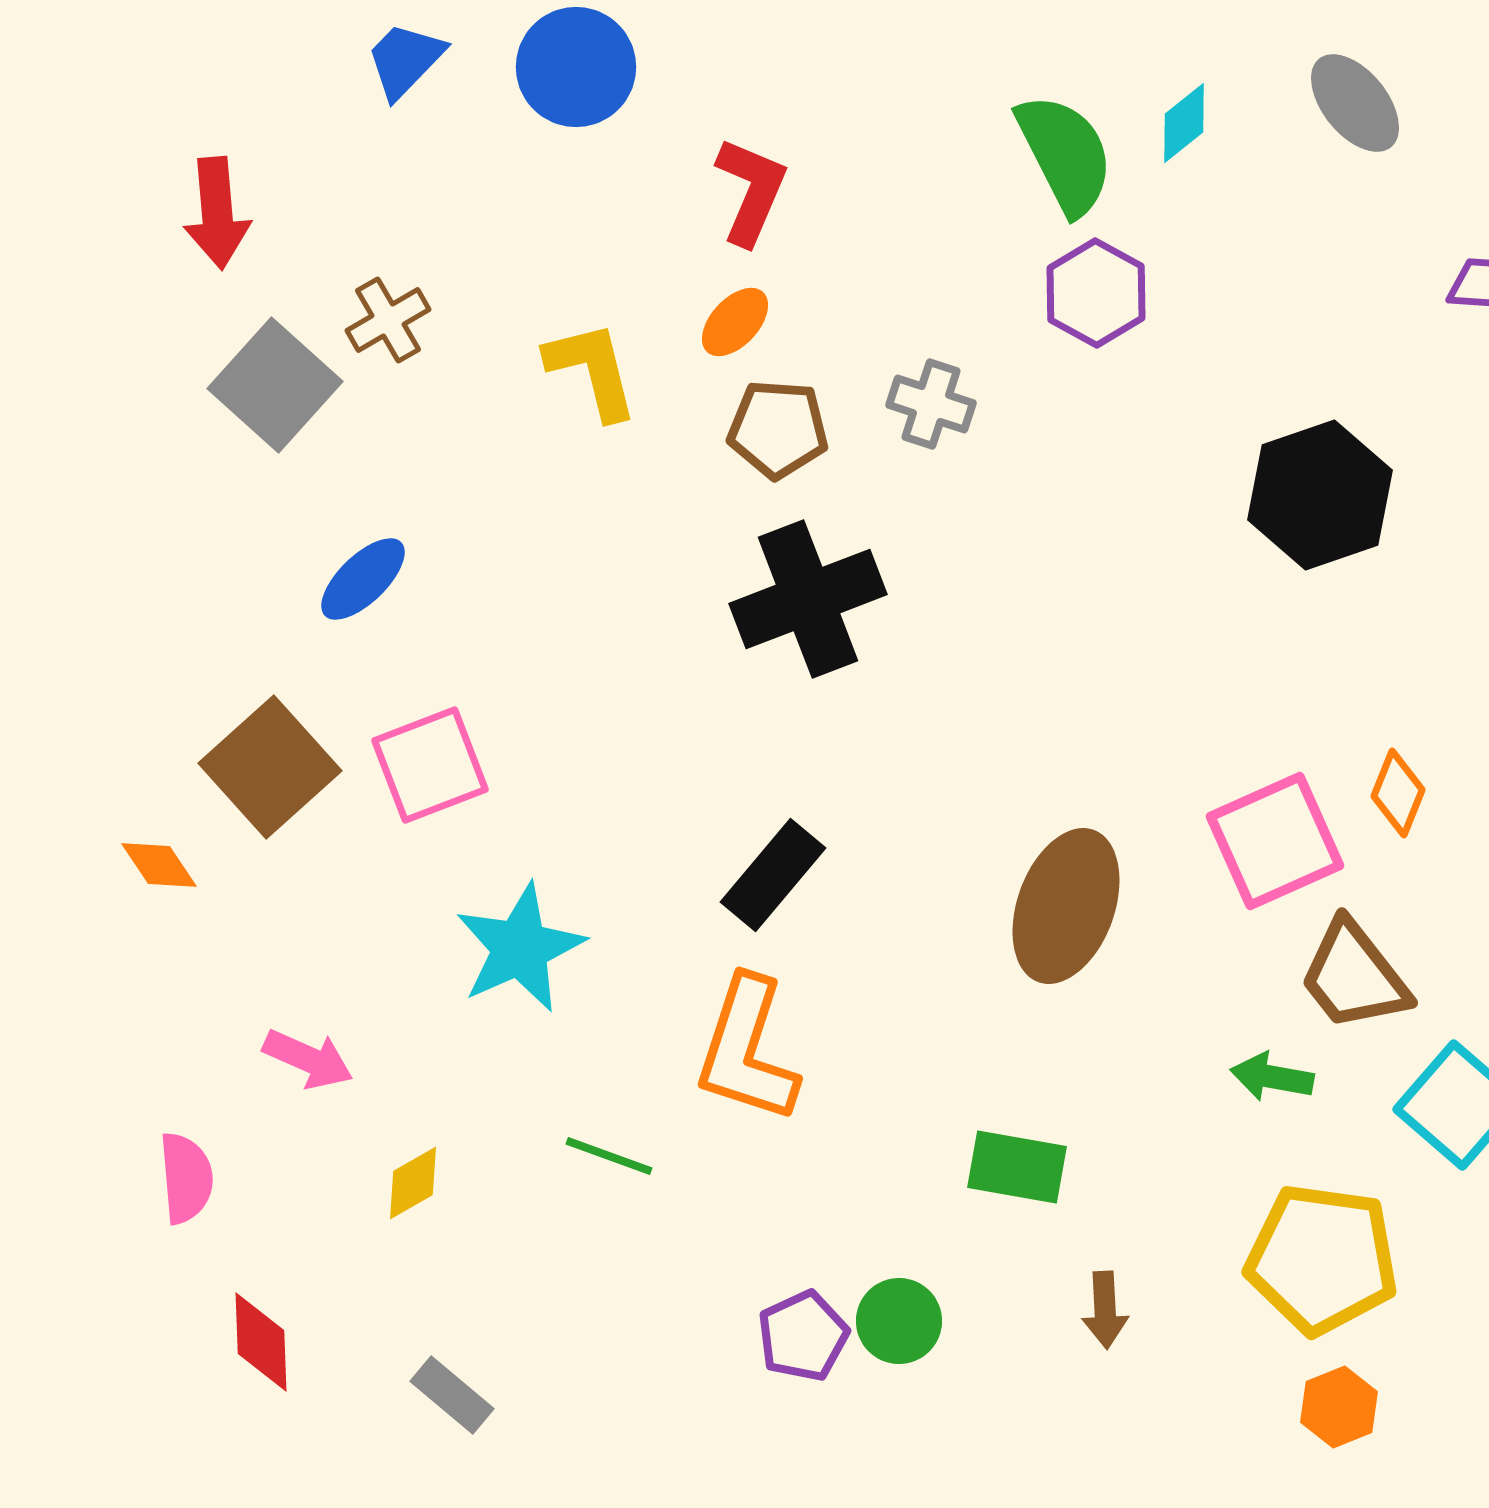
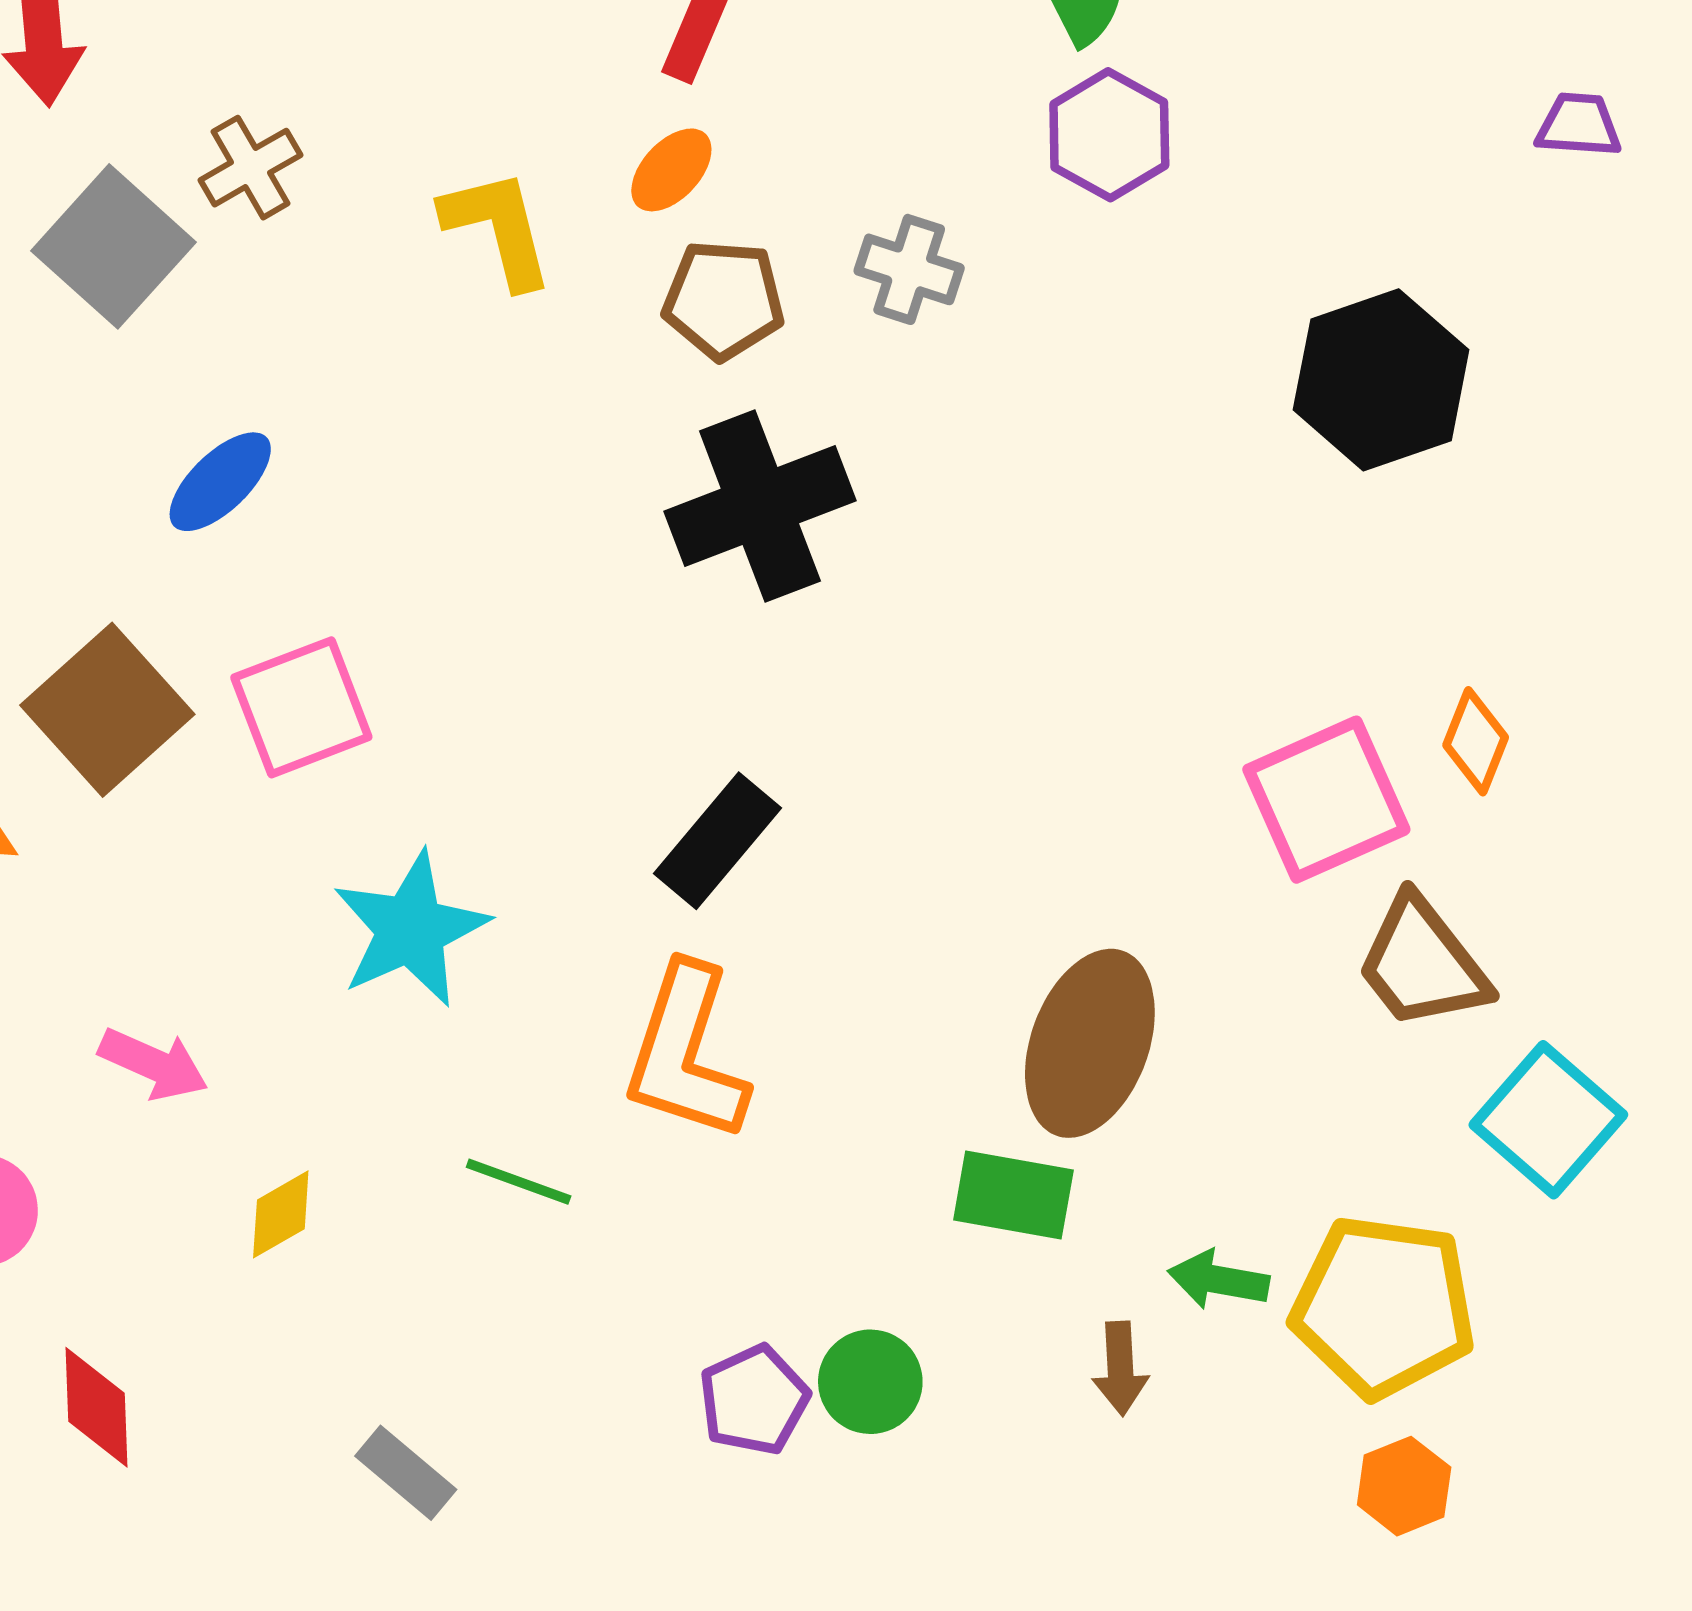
brown ellipse: (1066, 906) -> (1090, 1043), moved
green arrow: (1272, 1077) -> (1218, 1280), moved
gray rectangle: (452, 1395) -> (406, 1473), moved

